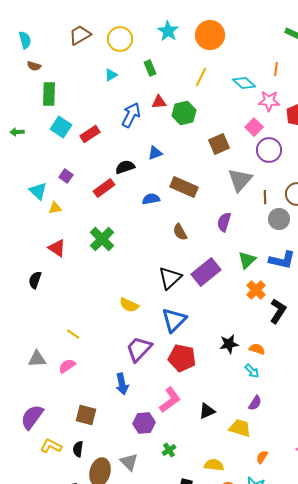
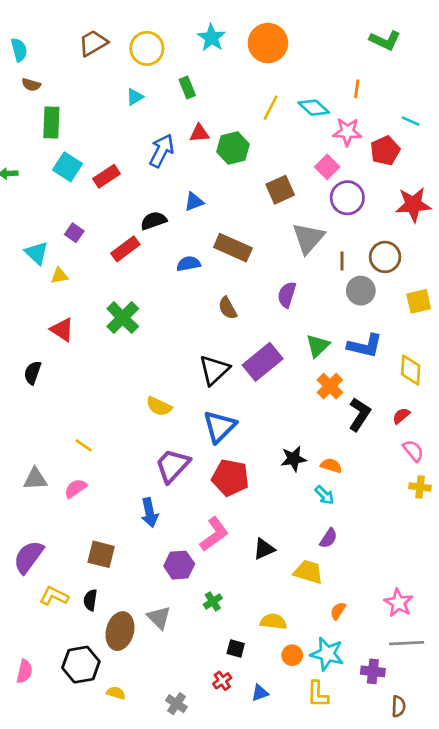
yellow line: (201, 77) -> (271, 108), moved

